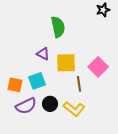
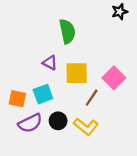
brown line: (79, 84) -> (92, 98), turned 42

